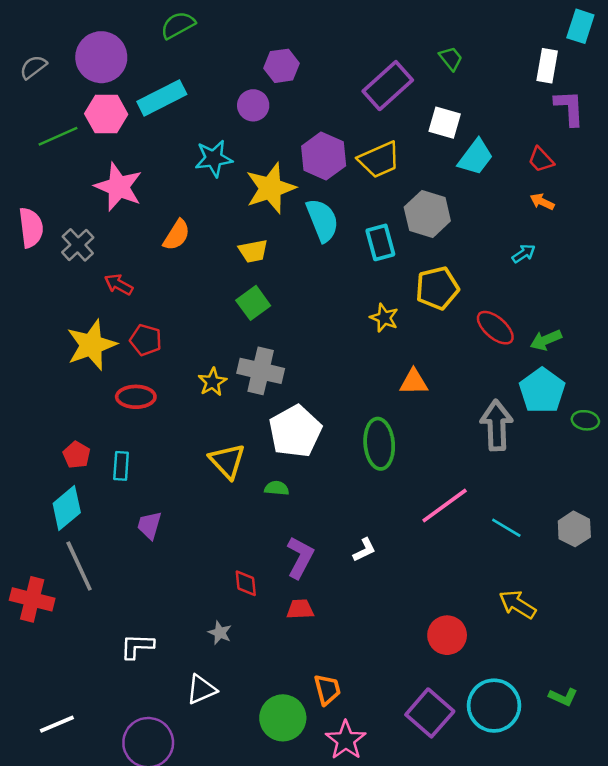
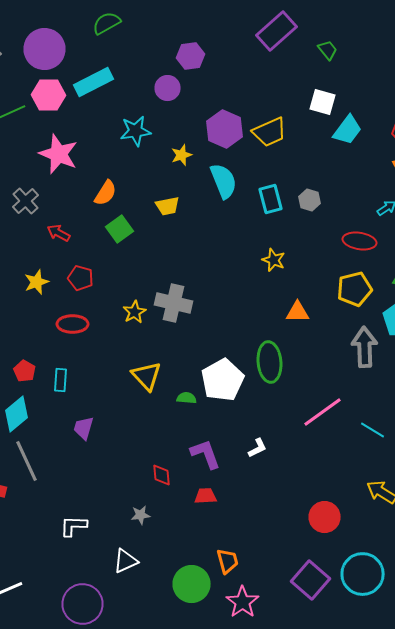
purple rectangle: (388, 86) -> (276, 31), moved
yellow star: (270, 188) -> (182, 155), size x0.5
gray hexagon: (427, 214) -> (310, 200), moved, size x0.6
yellow pentagon: (437, 288) -> (354, 289), moved
green square: (253, 303) -> (120, 229), moved
red ellipse: (495, 328) -> (360, 241), moved, turned -32
yellow star: (91, 345) -> (36, 282), size x0.6
white pentagon: (295, 431) -> (222, 380), moved
purple L-shape: (300, 557) -> (206, 454), turned -48
gray star: (220, 633) -> (140, 515), turned -30

